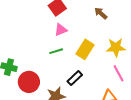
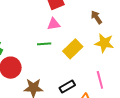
yellow star: (116, 47) -> (104, 43), moved
black rectangle: (75, 78) -> (67, 87), moved

